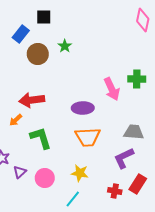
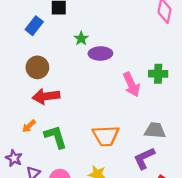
brown circle: (38, 54) -> (37, 67), moved
purple ellipse: (83, 108) -> (100, 54), moved
orange arrow: (16, 120) -> (29, 126), moved

